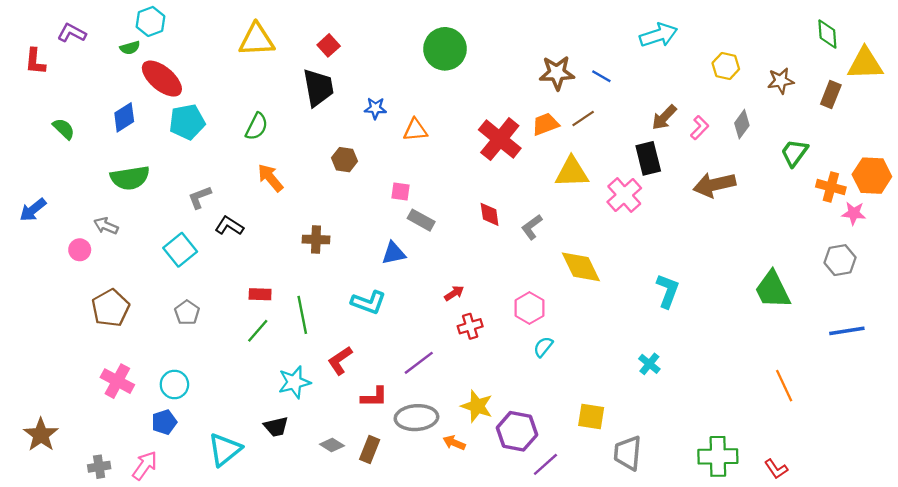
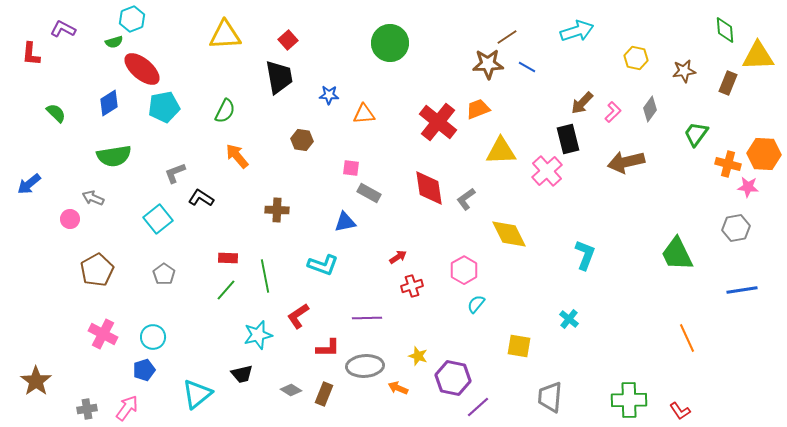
brown line: (583, 118) -> (507, 37), moved
red diamond: (490, 214) -> (429, 188), size x1.6
purple line: (419, 363) -> (367, 318), turned 36
yellow star: (477, 406) -> (418, 356), size x0.7
yellow square: (591, 416) -> (519, 346), moved

